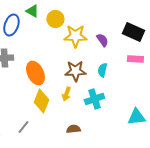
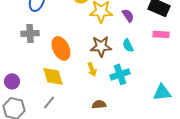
cyan semicircle: (102, 70) -> (128, 45), turned -40
yellow arrow: (66, 94) -> (92, 69), turned -40
yellow diamond: (41, 101) -> (53, 76), moved, turned -40

